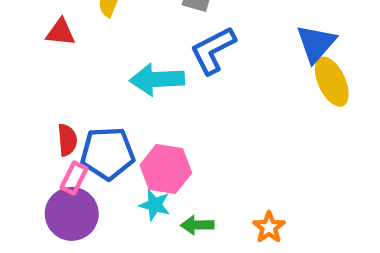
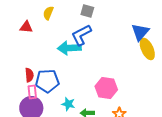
blue L-shape: (213, 50) -> (81, 35), moved
pink hexagon: (166, 169) -> (106, 88), moved
pink rectangle: (74, 178) -> (32, 92), turned -32

